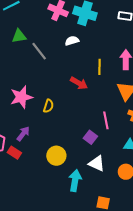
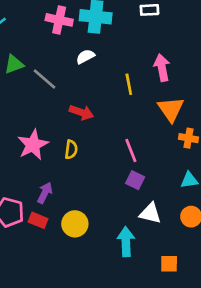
red arrow: (79, 83) -> (81, 112), moved
pink line: (106, 120) -> (131, 151), moved
yellow circle: (56, 156) -> (75, 224), moved

